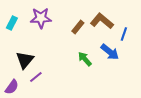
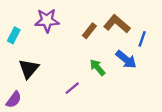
cyan rectangle: (12, 23) -> (14, 35), moved
purple line: (36, 77) -> (72, 88), moved

